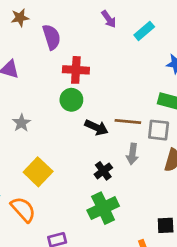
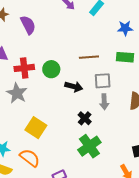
red cross: (76, 70) -> (24, 68), moved
brown line: (128, 121) -> (89, 57), moved
gray star: (21, 123) -> (17, 93), size x1.5
gray square: (159, 130) -> (103, 81), moved

